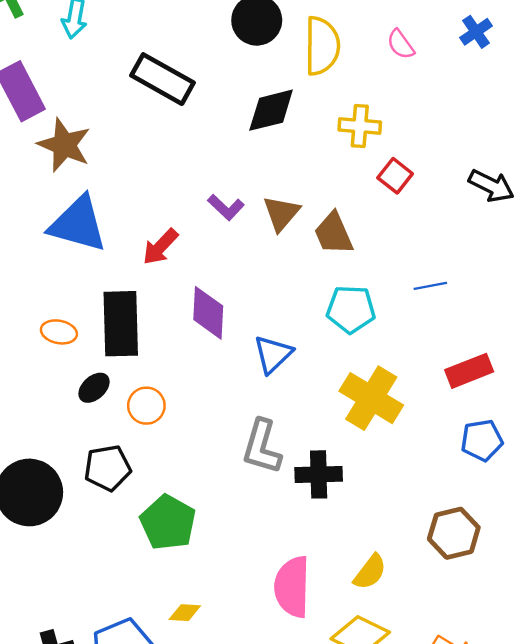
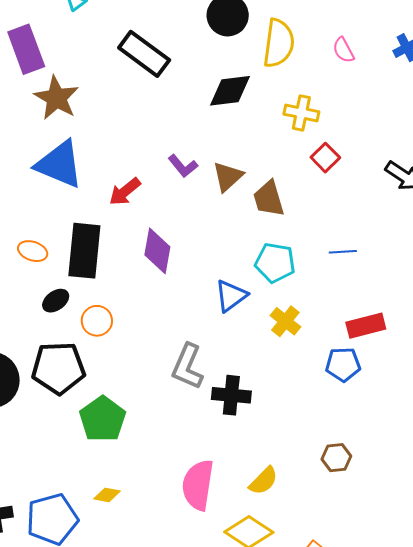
blue triangle: (273, 354) -> (231, 296), moved
yellow cross: (371, 398) -> (285, 321), moved, size x0.6
blue pentagon: (482, 440) -> (343, 364), moved
black pentagon: (108, 468) -> (58, 368), size x1.4
brown hexagon: (454, 533) -> (336, 458), size x0.7

